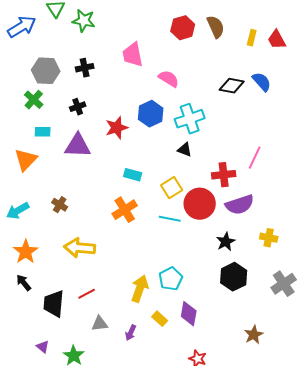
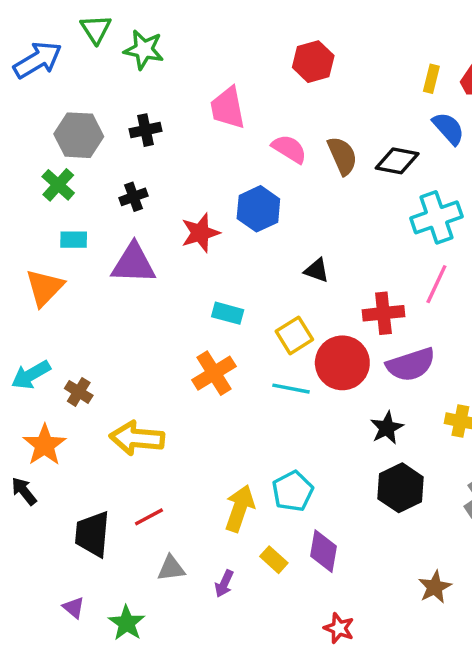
brown semicircle: (216, 27) -> (342, 156), moved
blue semicircle: (262, 82) -> (448, 128), moved
cyan cross: (190, 119) -> (436, 217), moved
brown cross: (60, 205) -> (79, 392), moved
black arrow: (24, 283) -> (24, 491), moved

